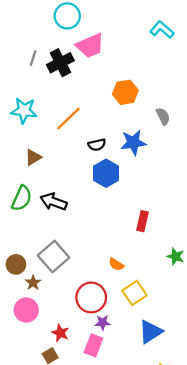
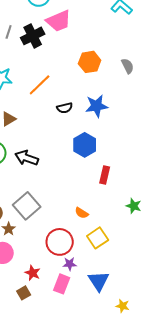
gray semicircle: (163, 116) -> (128, 66), moved
blue hexagon: (106, 173) -> (85, 145), moved
blue triangle: (150, 332) -> (99, 281), moved, turned -30

